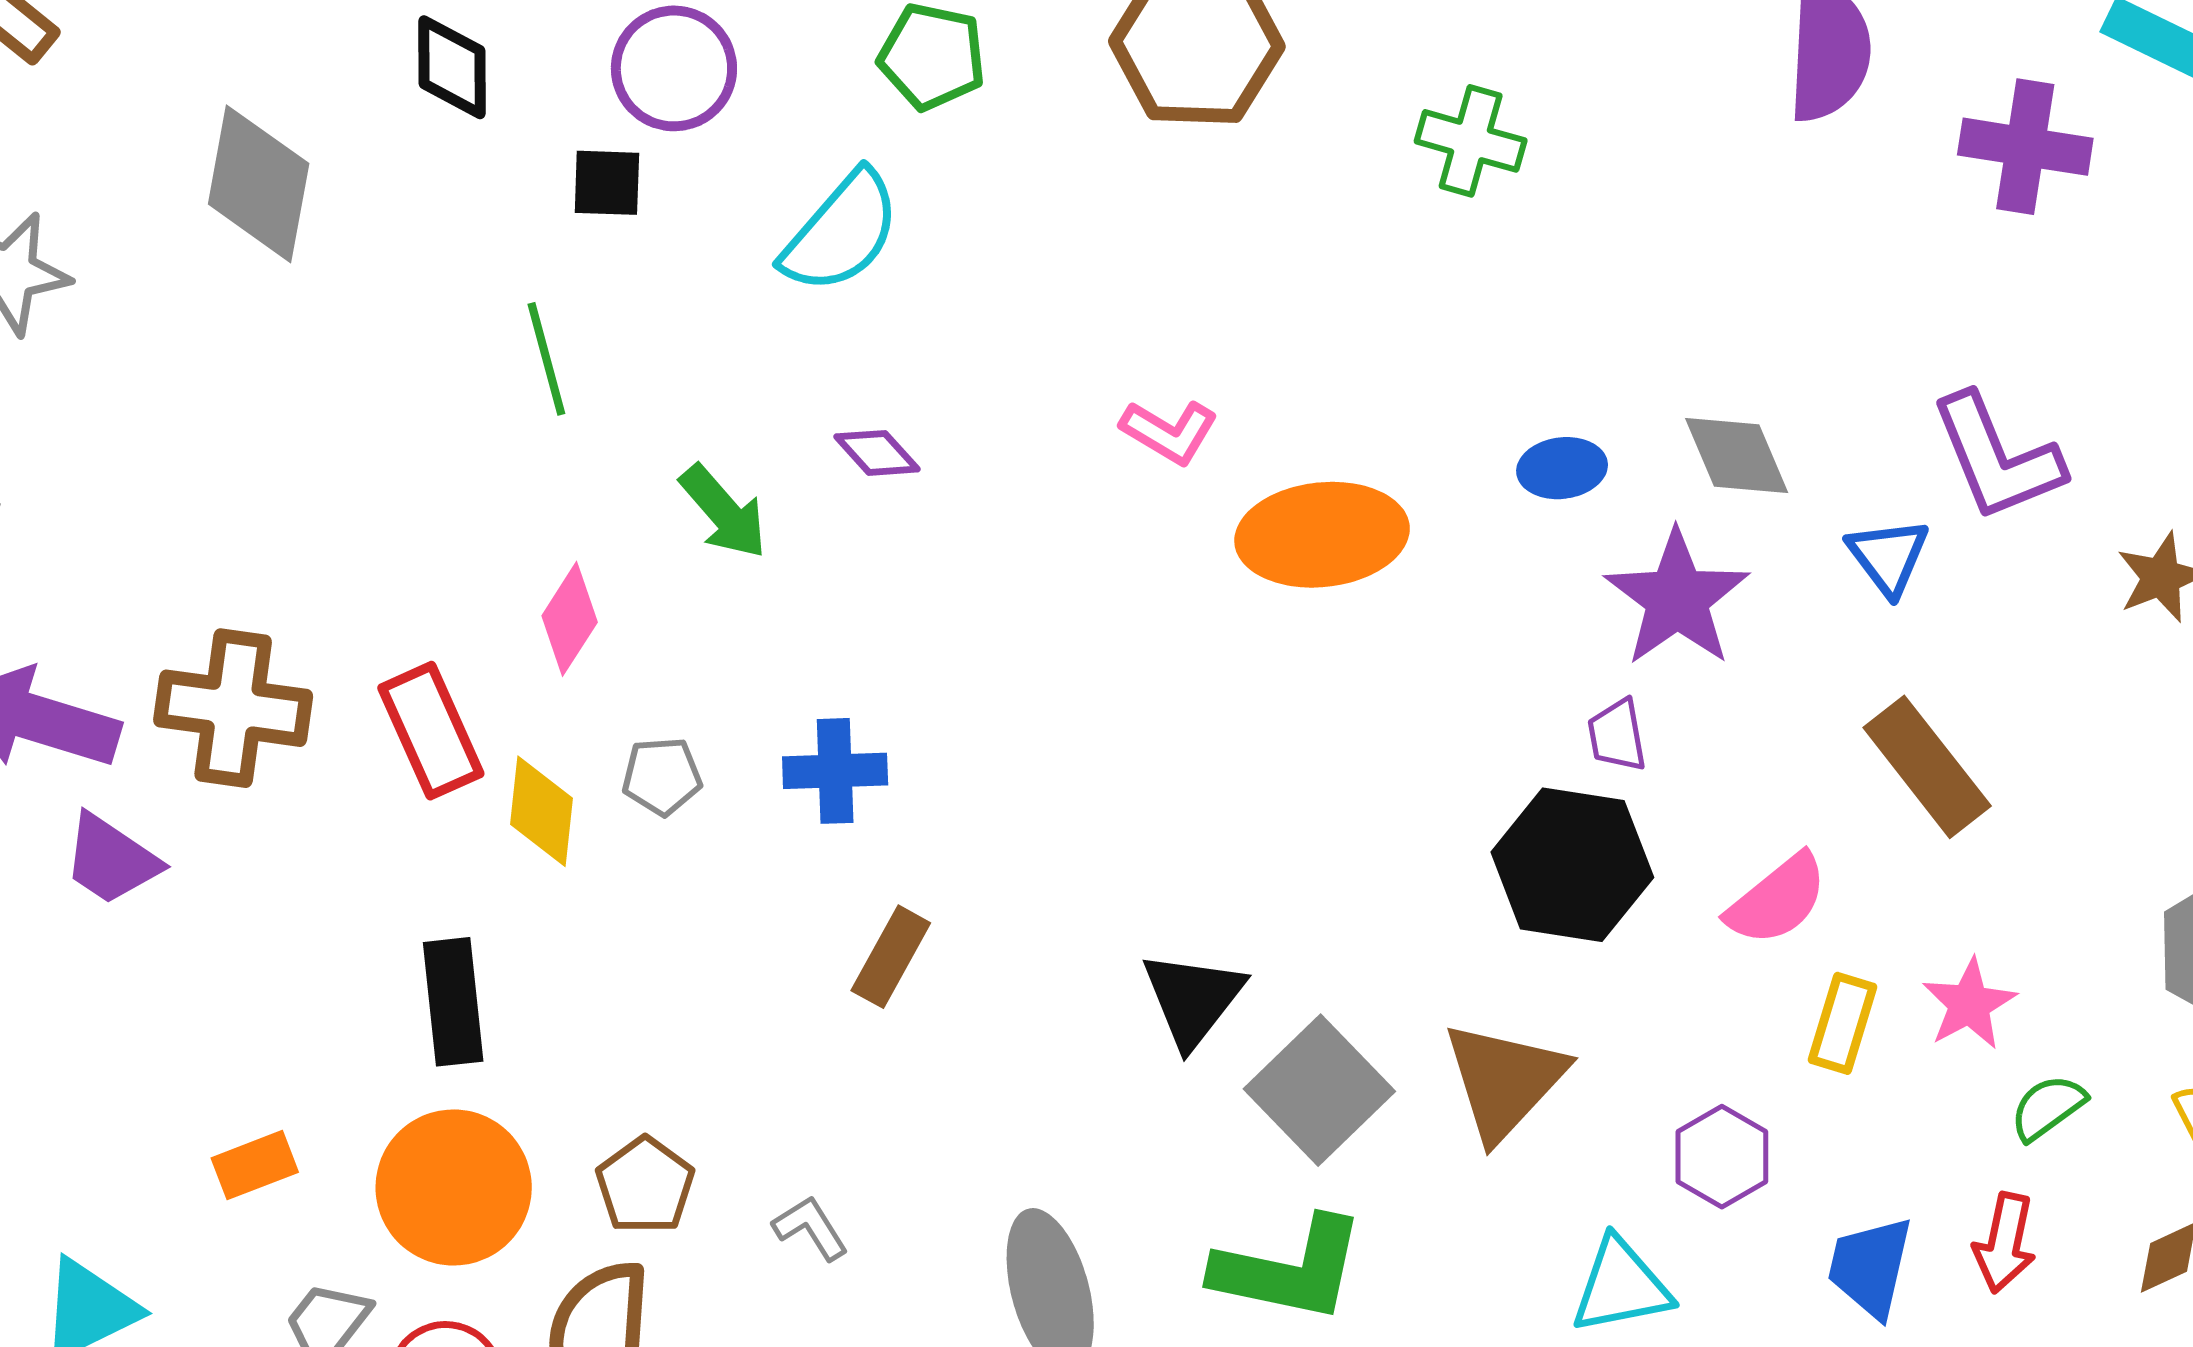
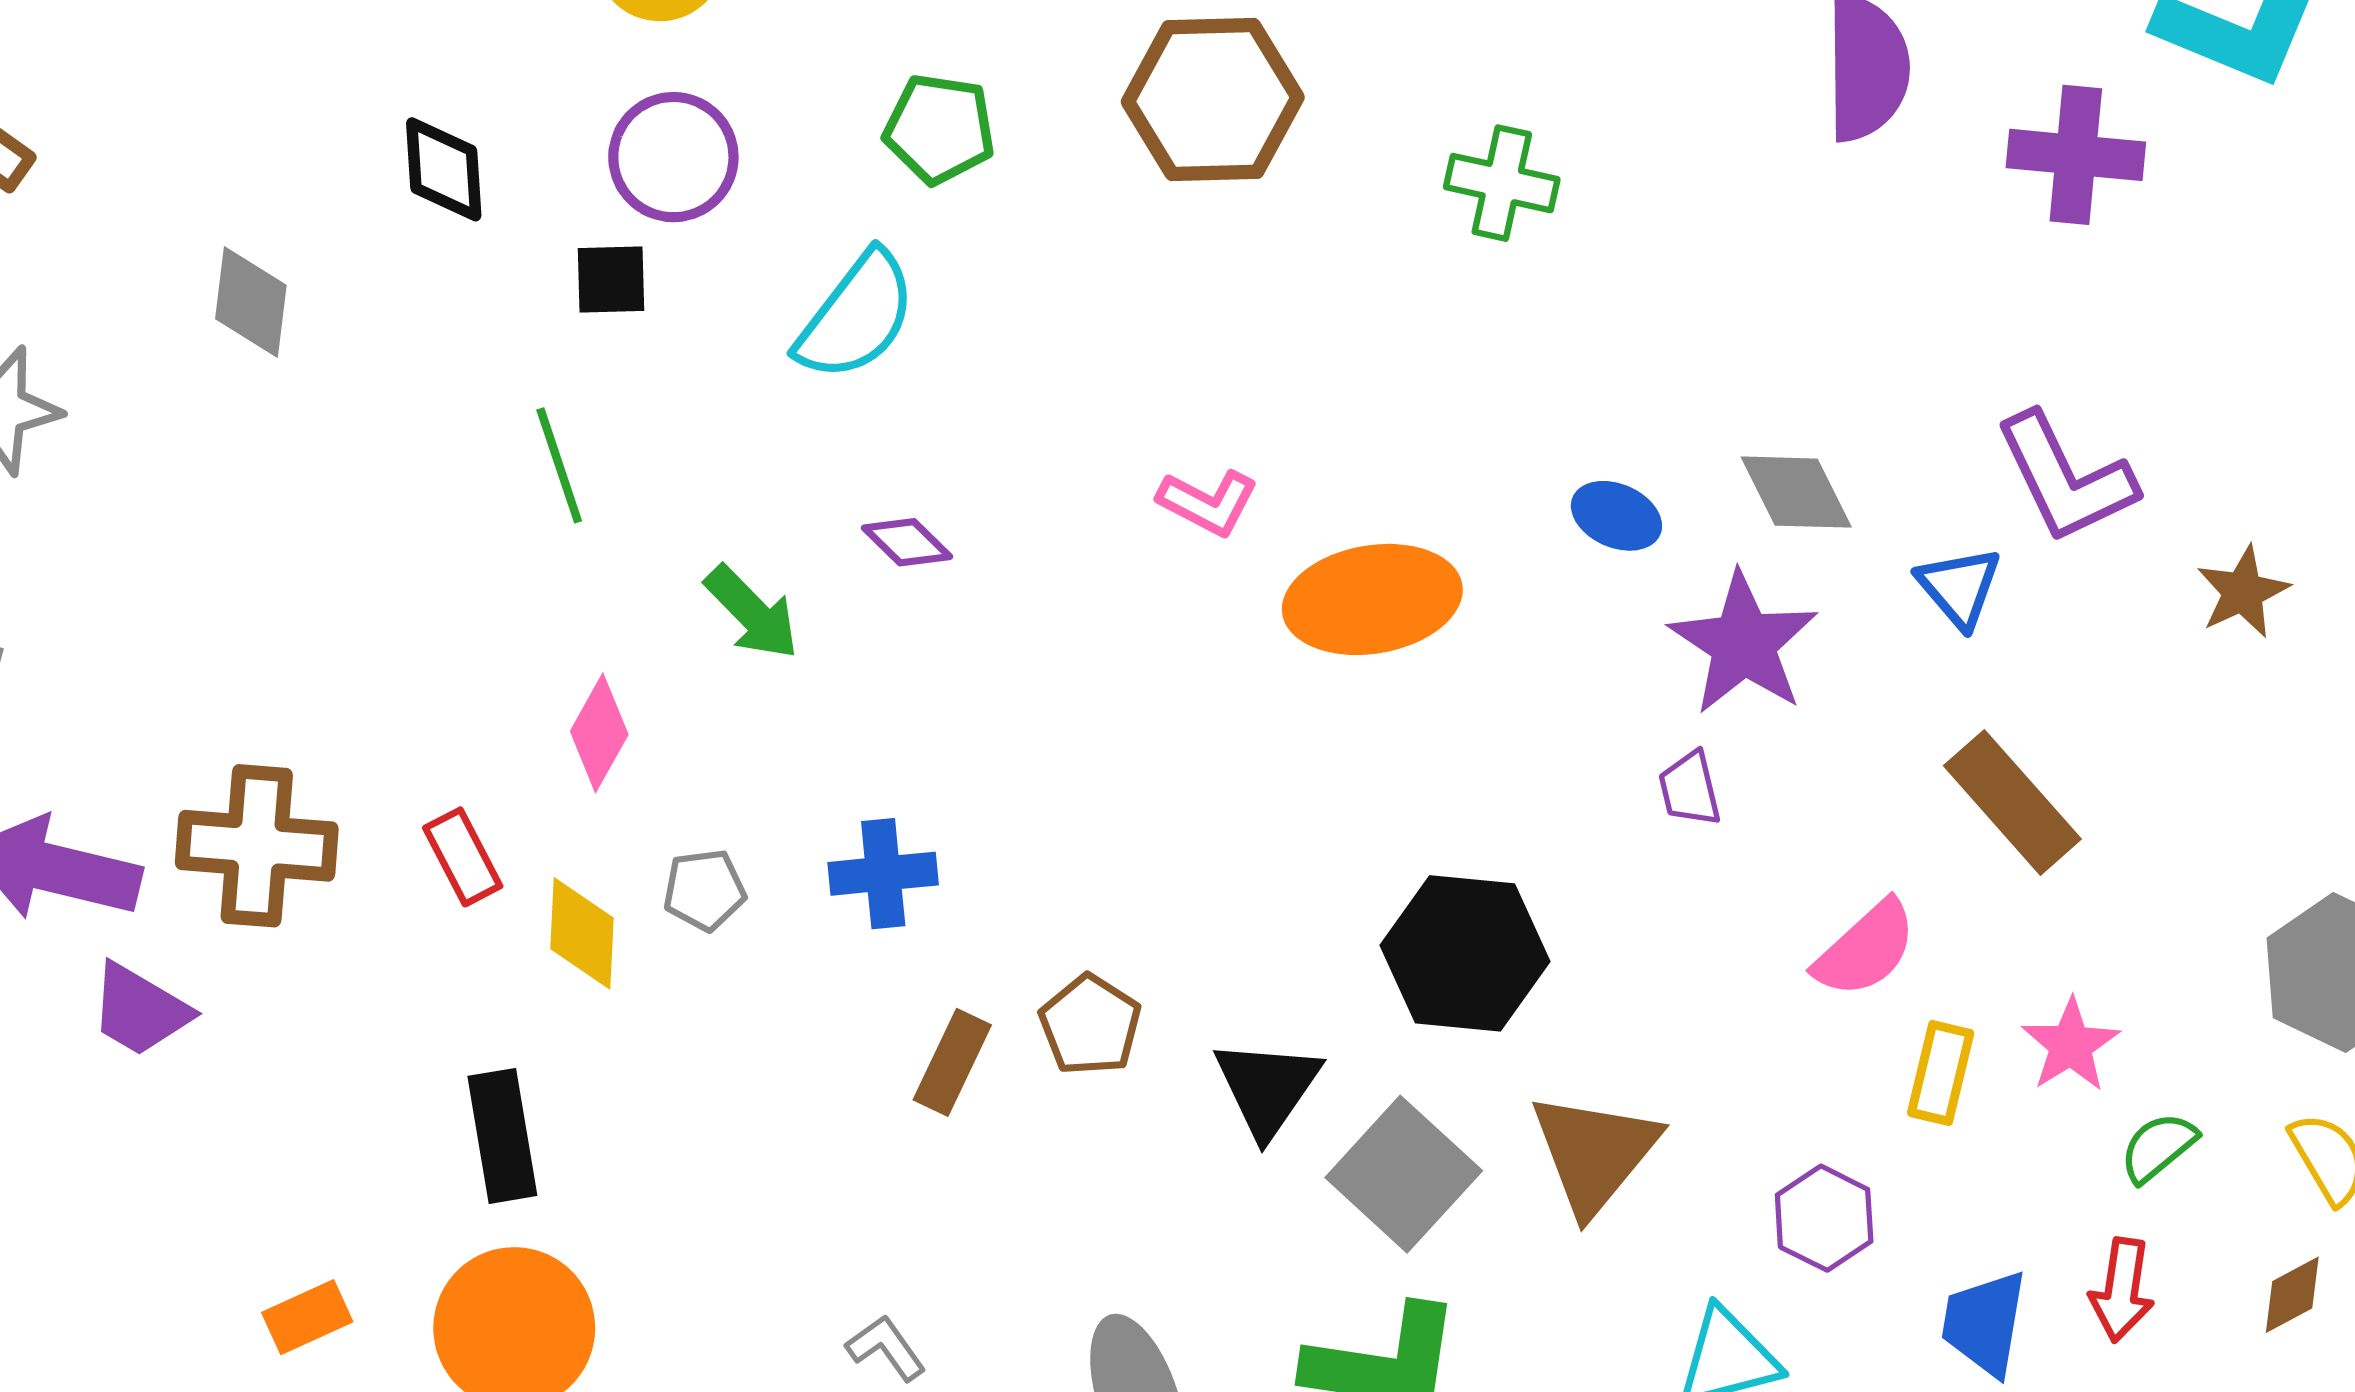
gray diamond: (259, 184) -> (251, 302), size x0.7
blue ellipse: (1562, 468) -> (1616, 516), turned 34
red rectangle: (431, 731) -> (463, 857), size x0.7
black hexagon: (1572, 865) -> (1465, 953), moved
brown pentagon: (645, 1185) -> (1090, 1025), moved

